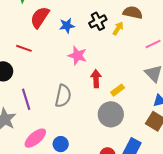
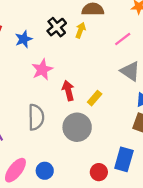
pink star: (77, 56) -> (42, 70), turned -30
gray circle: (111, 114) -> (77, 127), moved

